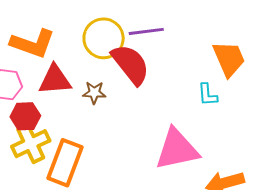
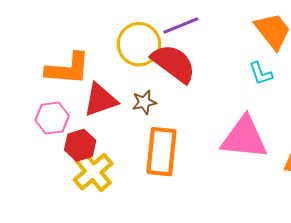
pink triangle: (177, 149) -> (244, 138), turned 33
orange rectangle: (65, 163) -> (161, 152), moved

